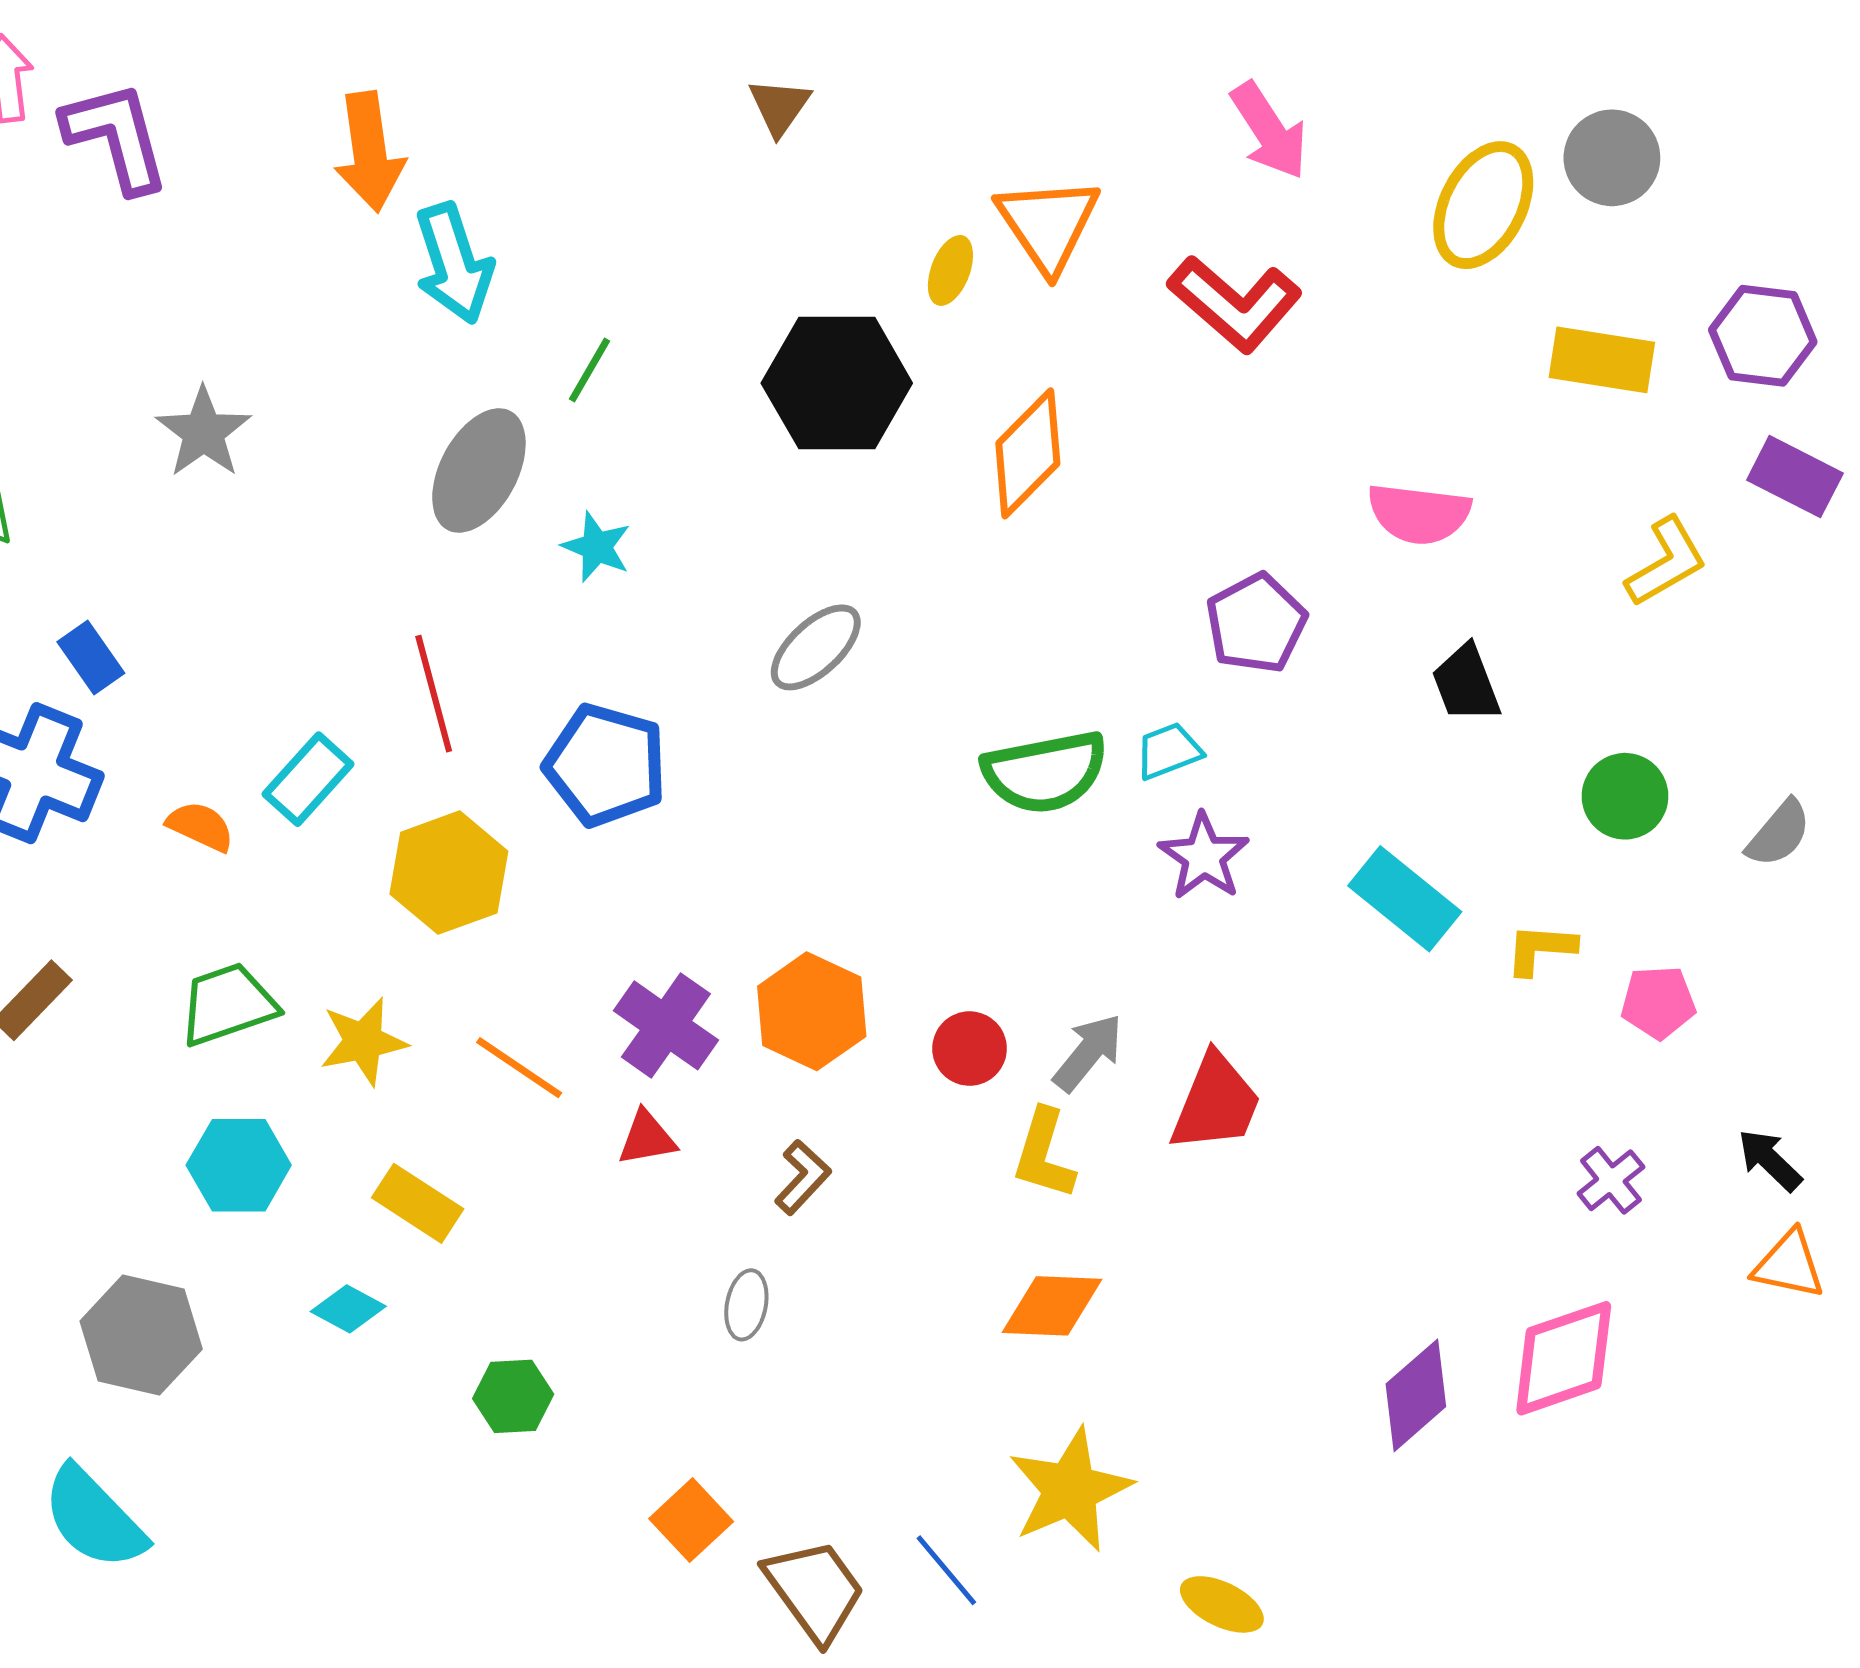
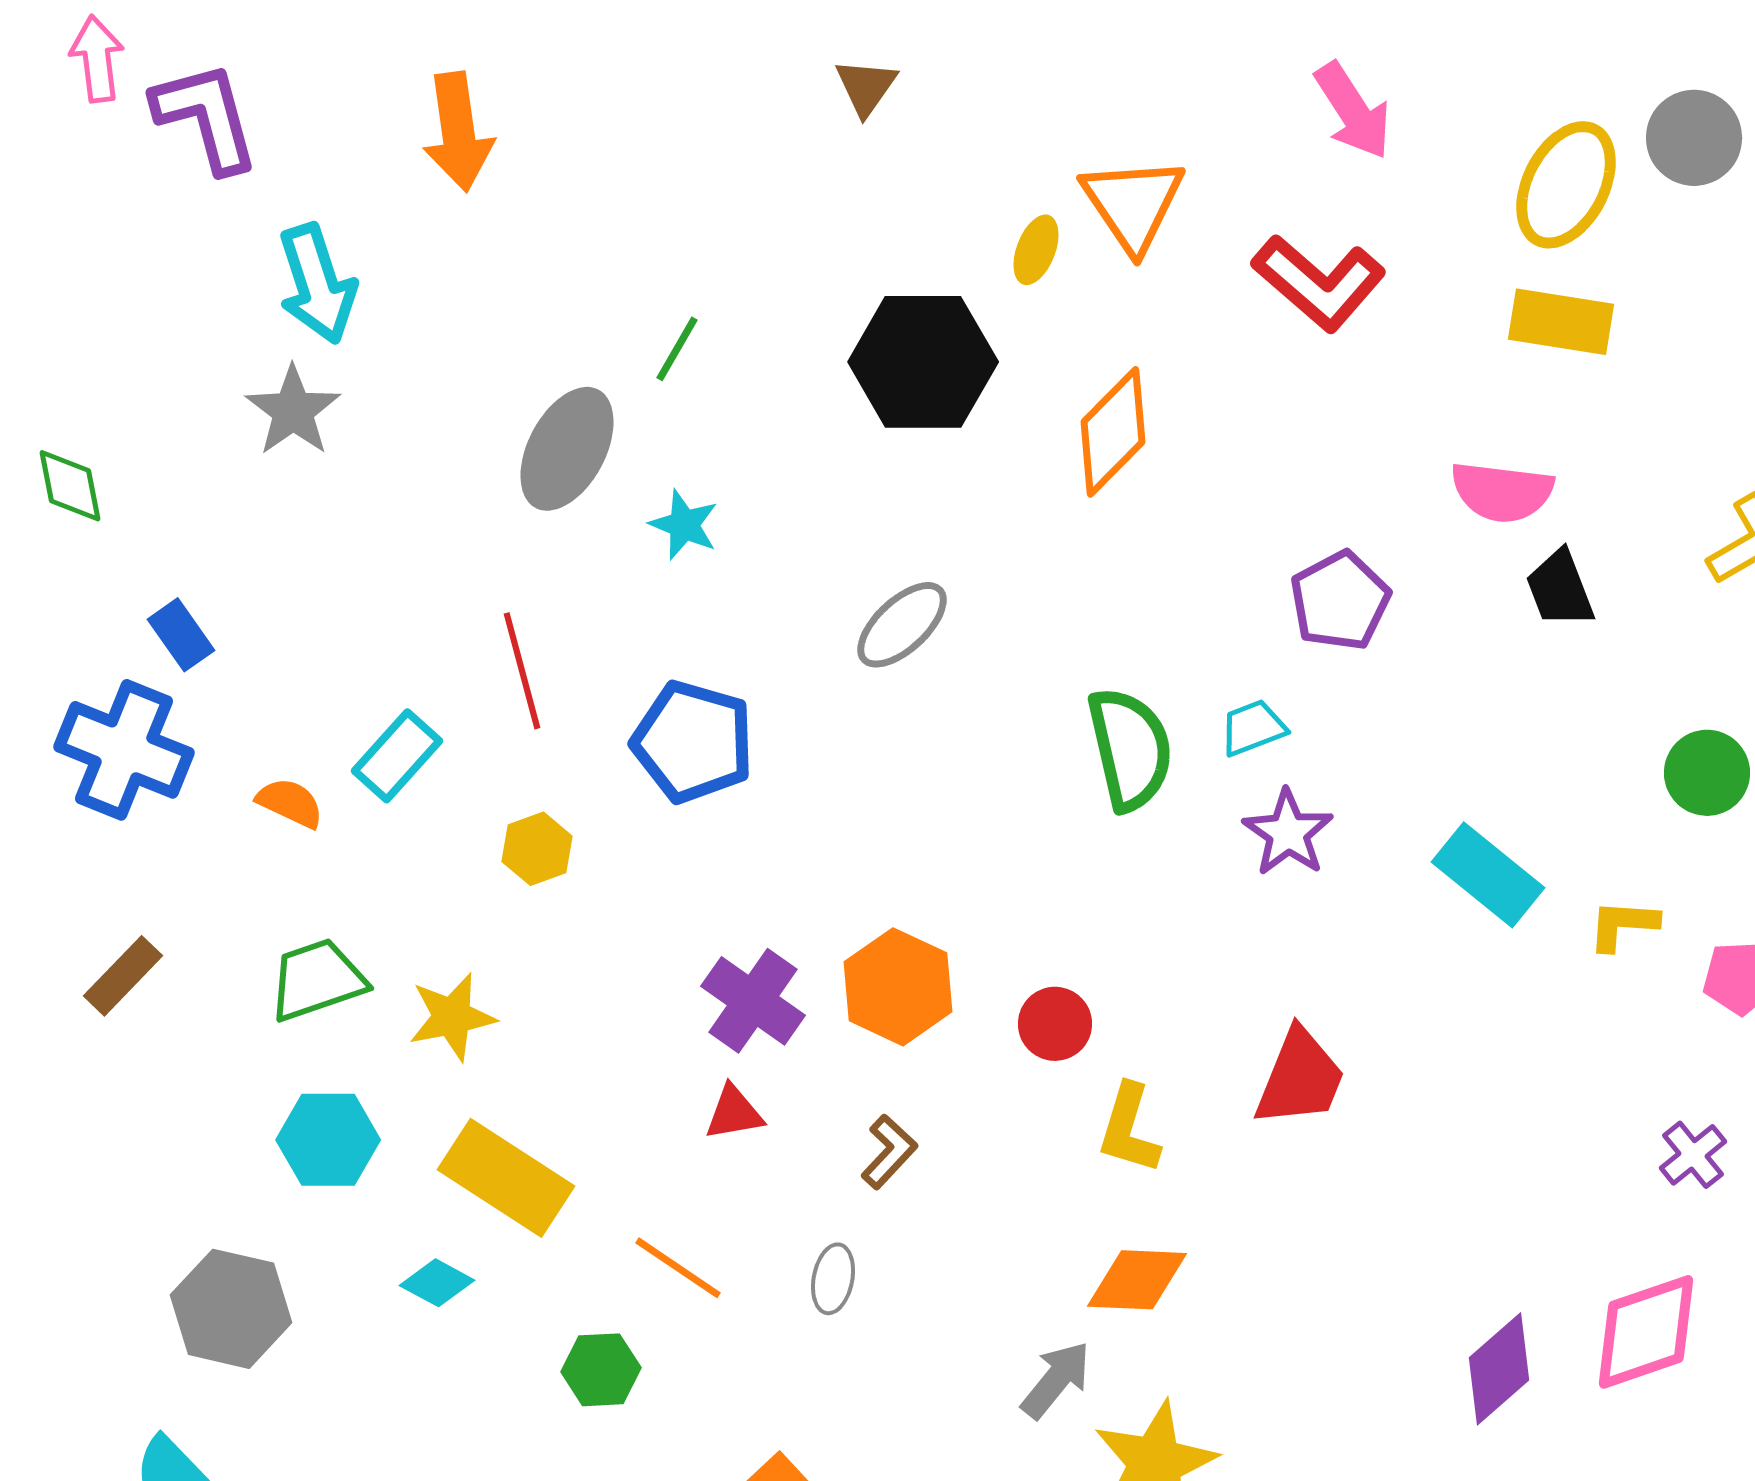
cyan arrow: (454, 263) -> (317, 284), moved
yellow rectangle: (1602, 360) -> (1561, 322), moved
black trapezoid: (1466, 684) -> (1560, 589), moved
green semicircle: (1045, 772) -> (1130, 749), turned -92
yellow hexagon: (449, 873) -> (537, 849), size x0.6
gray arrow: (1088, 1053) -> (1056, 1380), moved
orange line: (519, 1068) -> (678, 1268), moved
yellow rectangle: (418, 1203) -> (506, 1178), size x1.5

